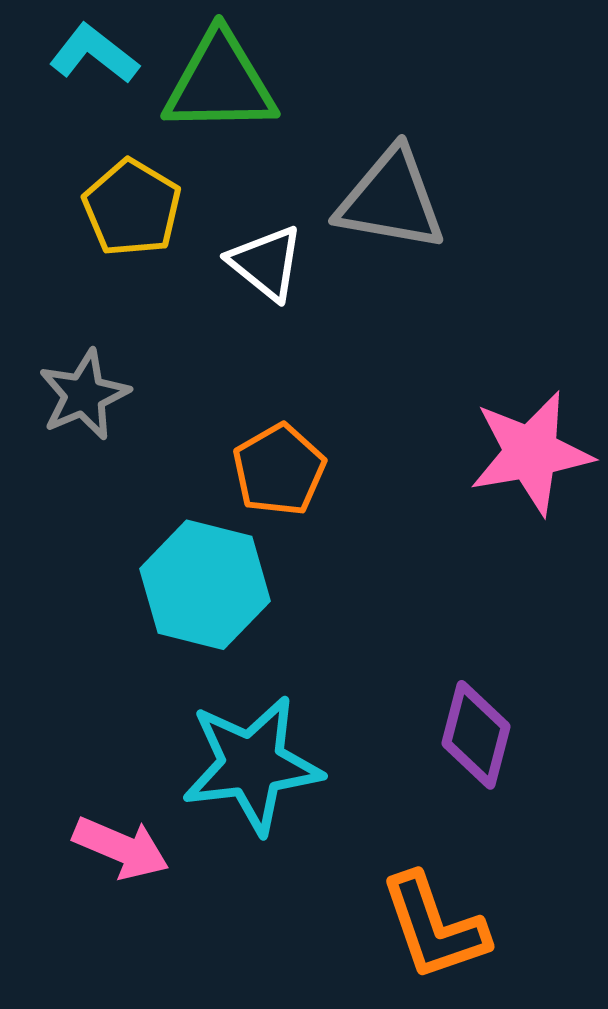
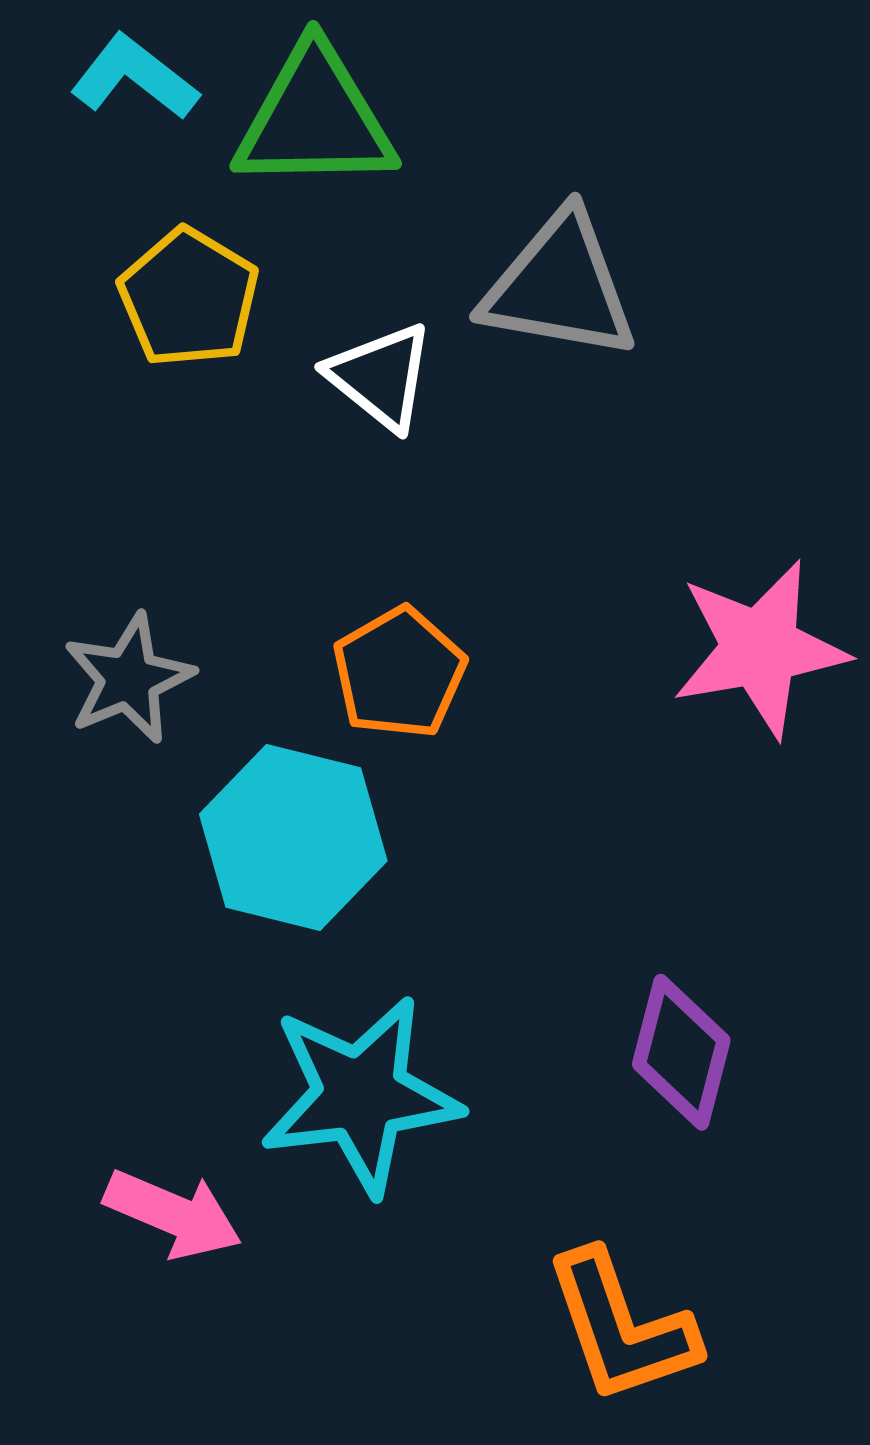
gray star: (84, 395) -> (129, 679), moved

